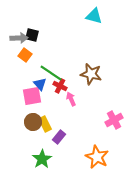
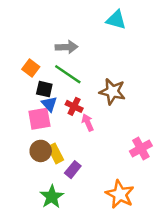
black square: (32, 35) -> (44, 89), moved
gray arrow: (19, 38) -> (67, 47), moved
green line: (51, 73) -> (68, 74), moved

